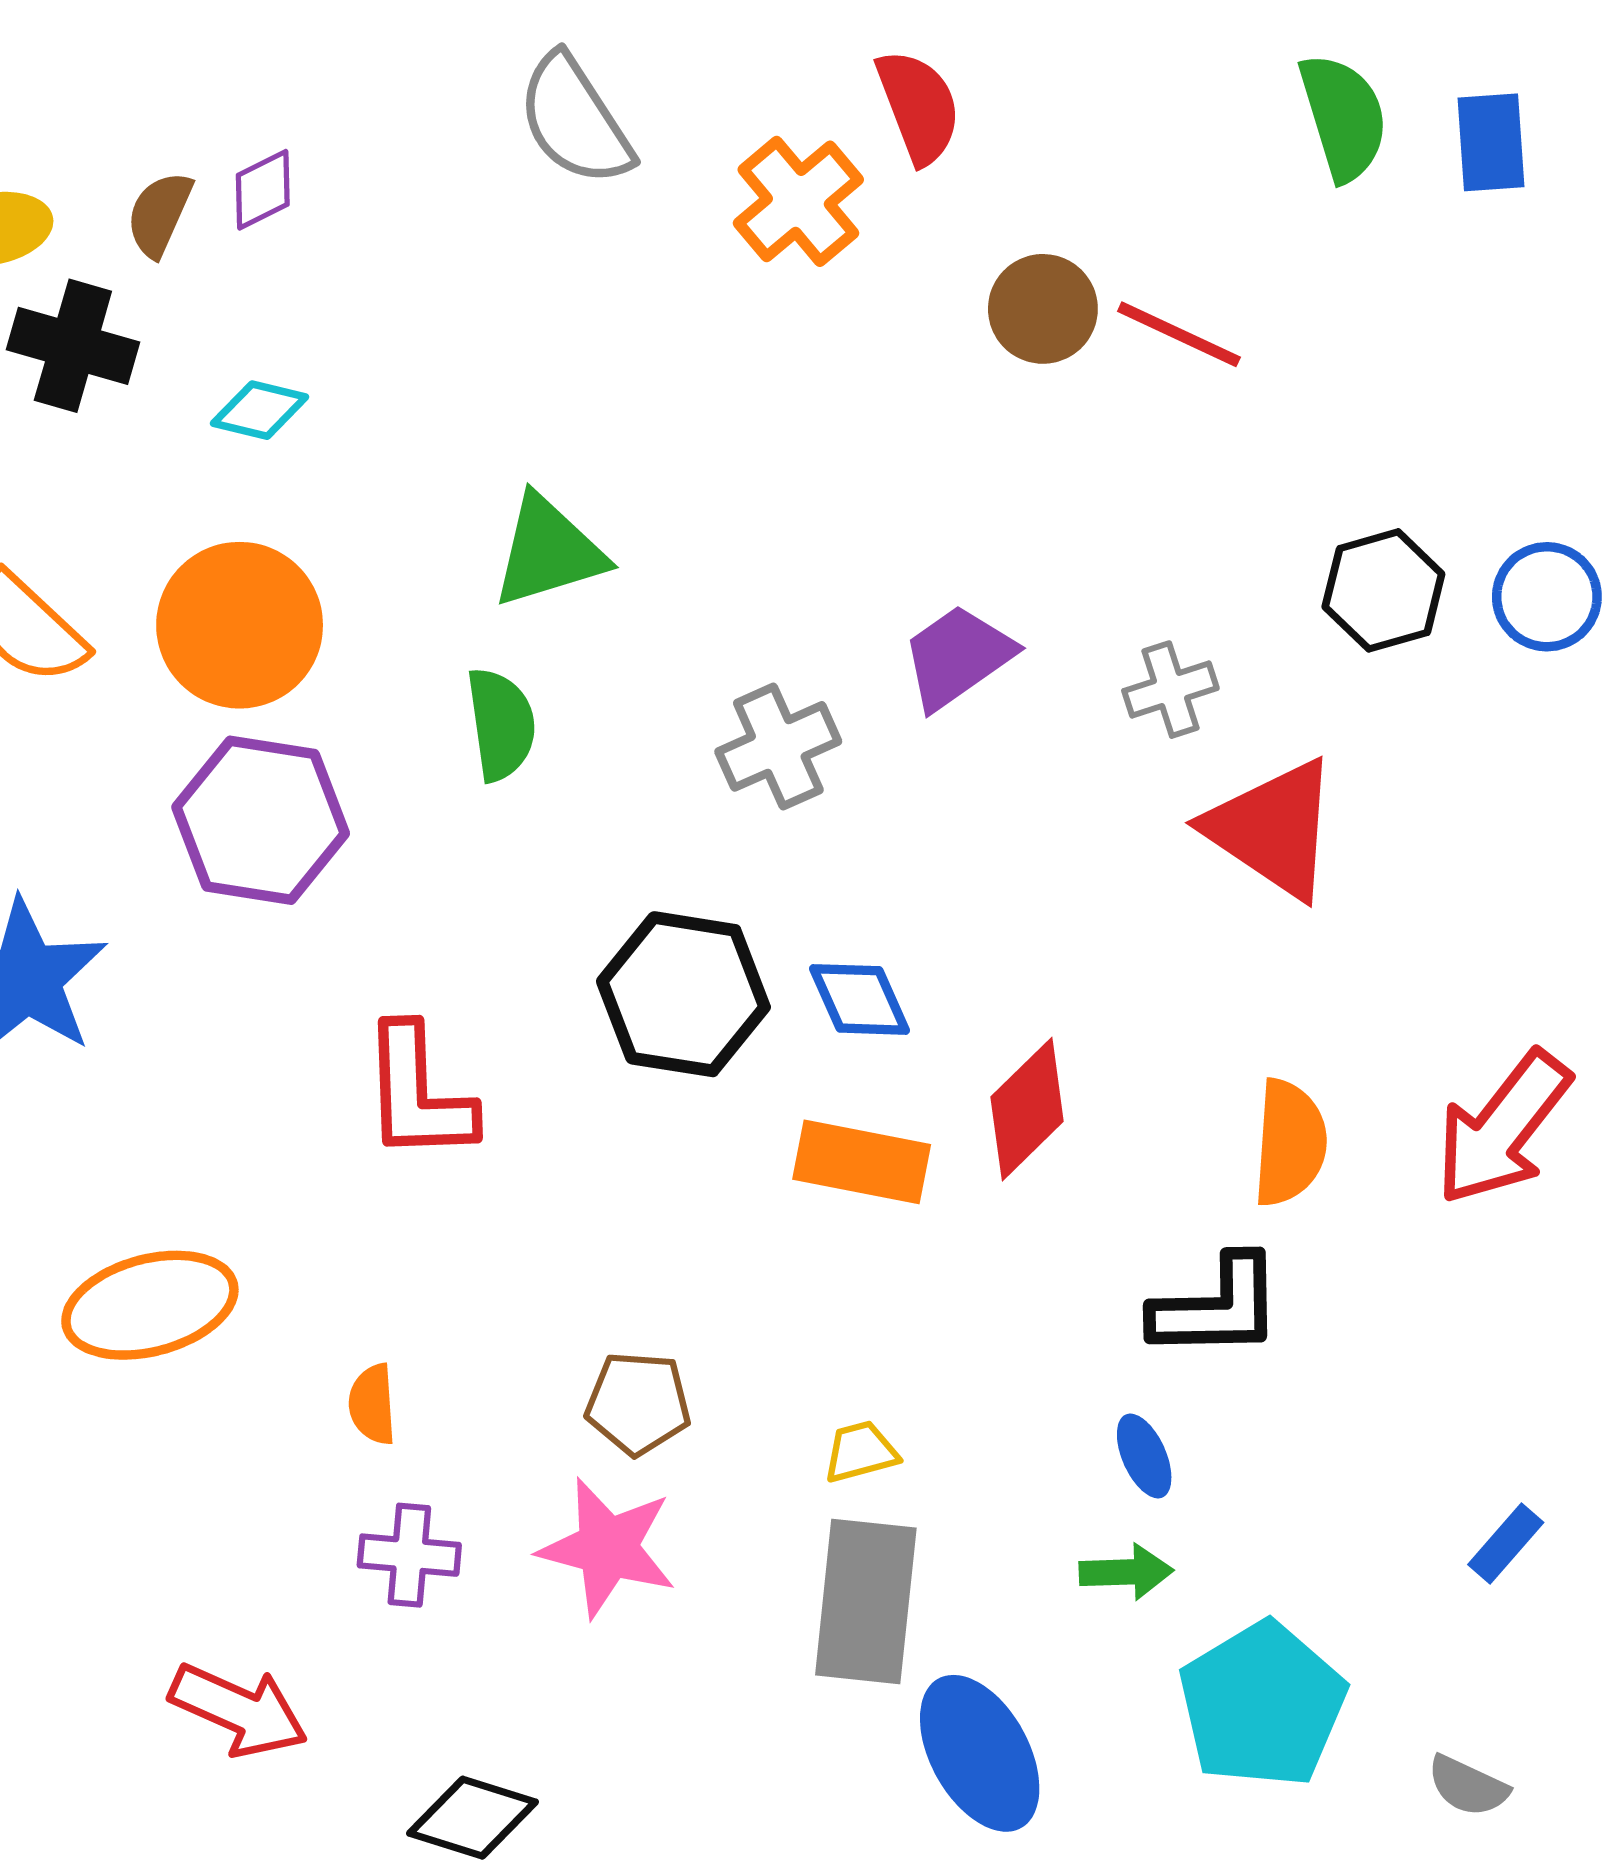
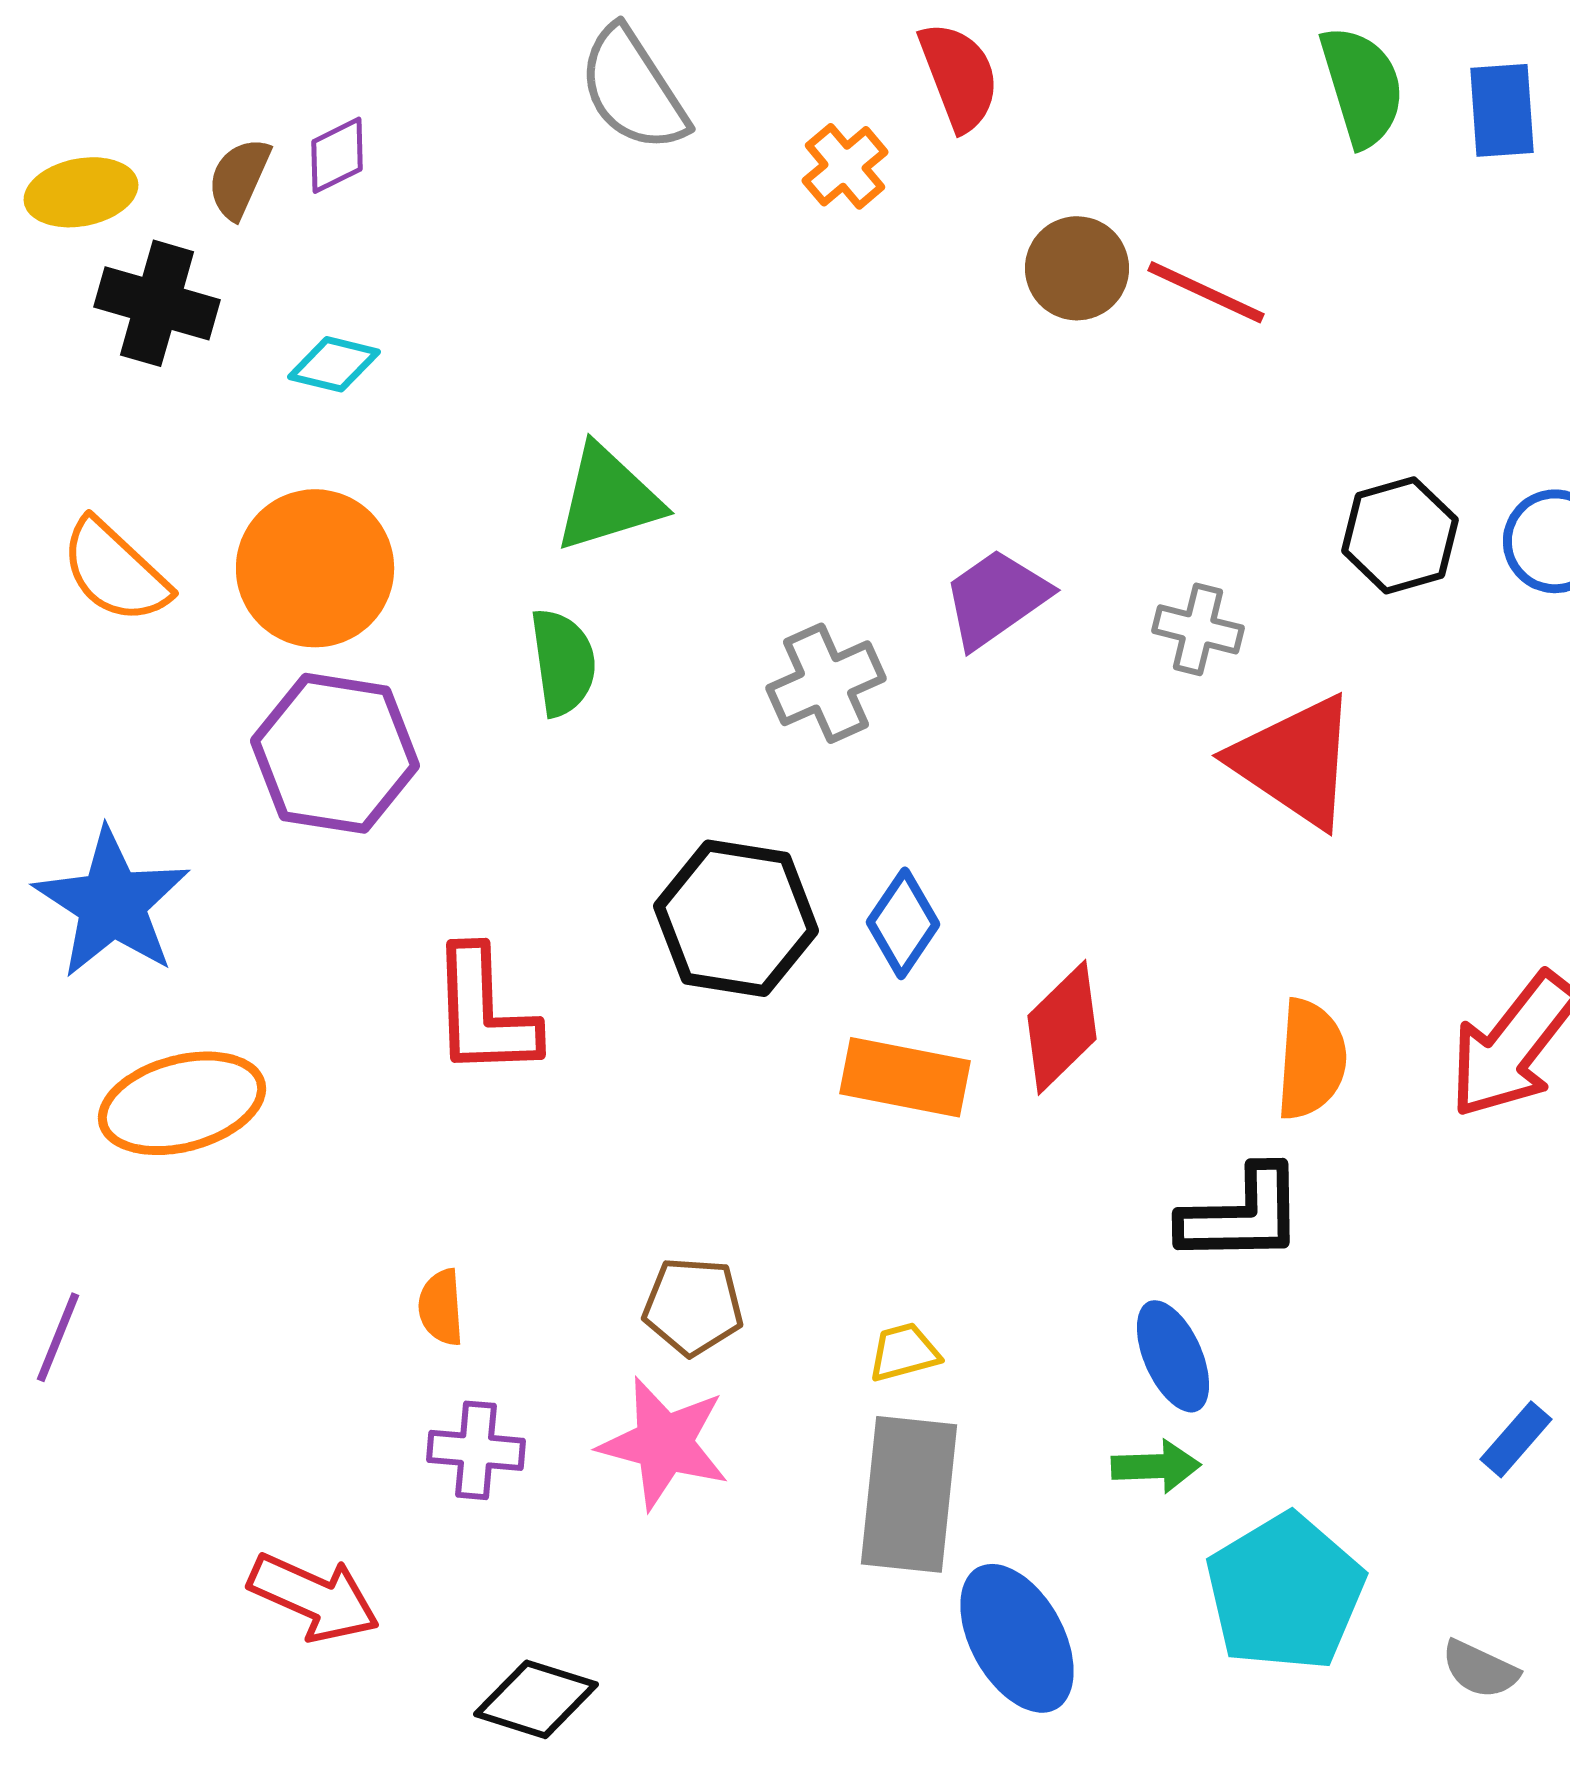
orange cross: (798, 201) -> (845, 166), size x0.7
gray cross: (1170, 690) -> (1198, 629), turned 32
blue diamond: (859, 999) -> (903, 923), turned 58
orange ellipse: (150, 1305) -> (182, 1103), moved
blue ellipse: (1144, 1456) -> (1173, 1356), size x1.4

